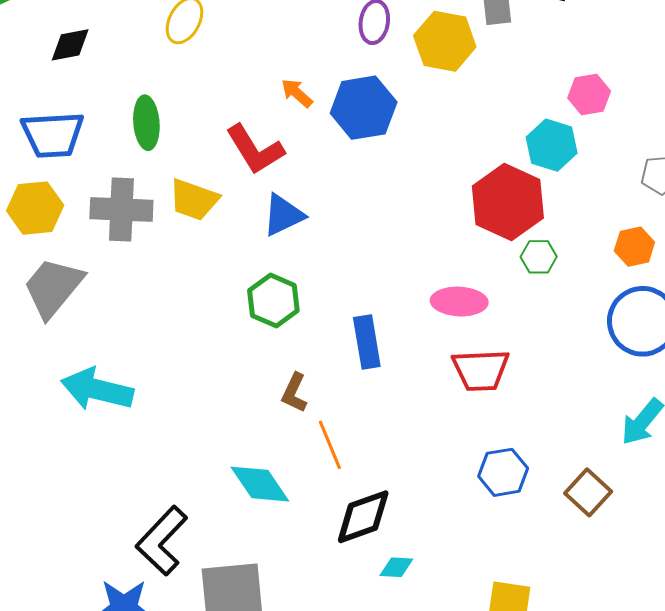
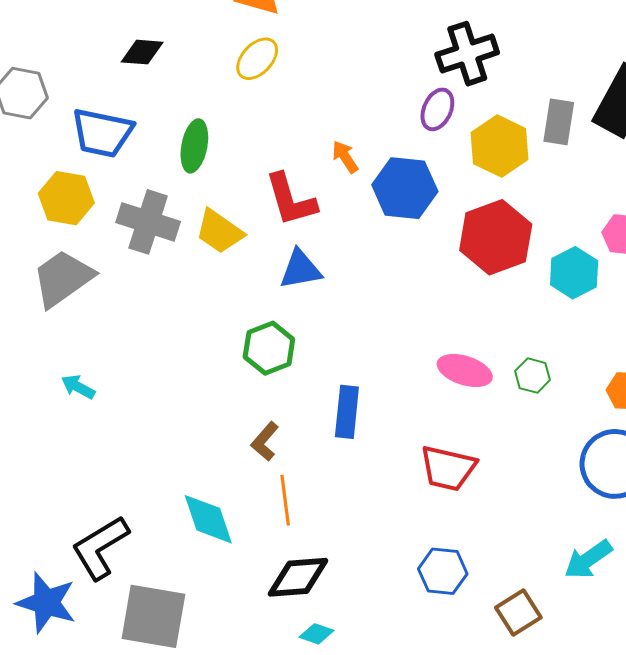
red hexagon: (508, 202) -> (496, 237), moved
pink ellipse: (459, 302) -> (465, 371), moved
cyan arrow: (97, 389) -> (78, 387), size x0.5

